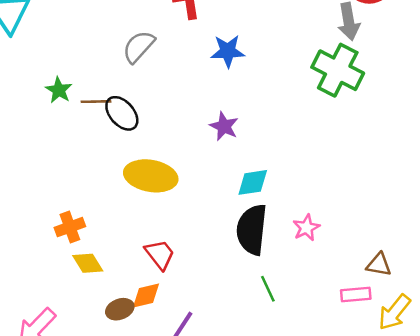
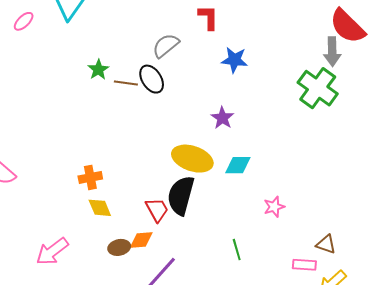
black ellipse: (122, 113) -> (152, 79), moved
yellow ellipse: (151, 176) -> (192, 159), moved
black semicircle: (252, 230) -> (181, 195), moved

